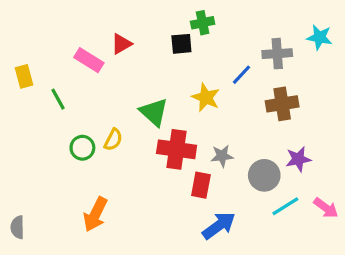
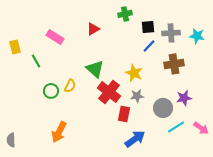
cyan star: (319, 37) -> (197, 36), moved
red triangle: (121, 44) -> (93, 29), moved
black square: (181, 44) -> (148, 27), moved
yellow star: (206, 97) -> (134, 73), moved
red cross: (177, 149) -> (109, 92), turned 30

